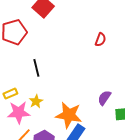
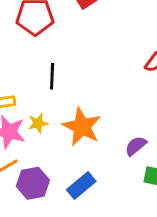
orange star: (69, 115) -> (82, 127), moved

